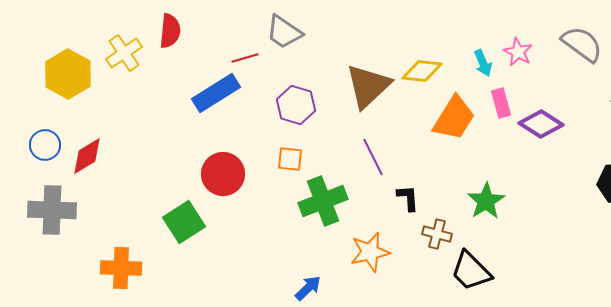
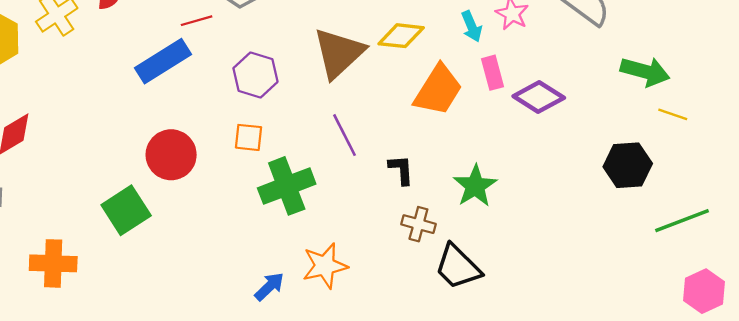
black L-shape: (408, 198) -> (401, 170), moved
orange star: (370, 252) -> (325, 266), moved

